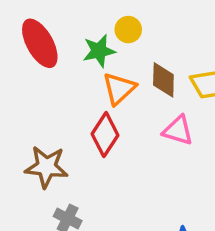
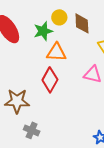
brown diamond: (163, 80) -> (82, 23), moved
orange triangle: (119, 89) -> (56, 52), turned 50

